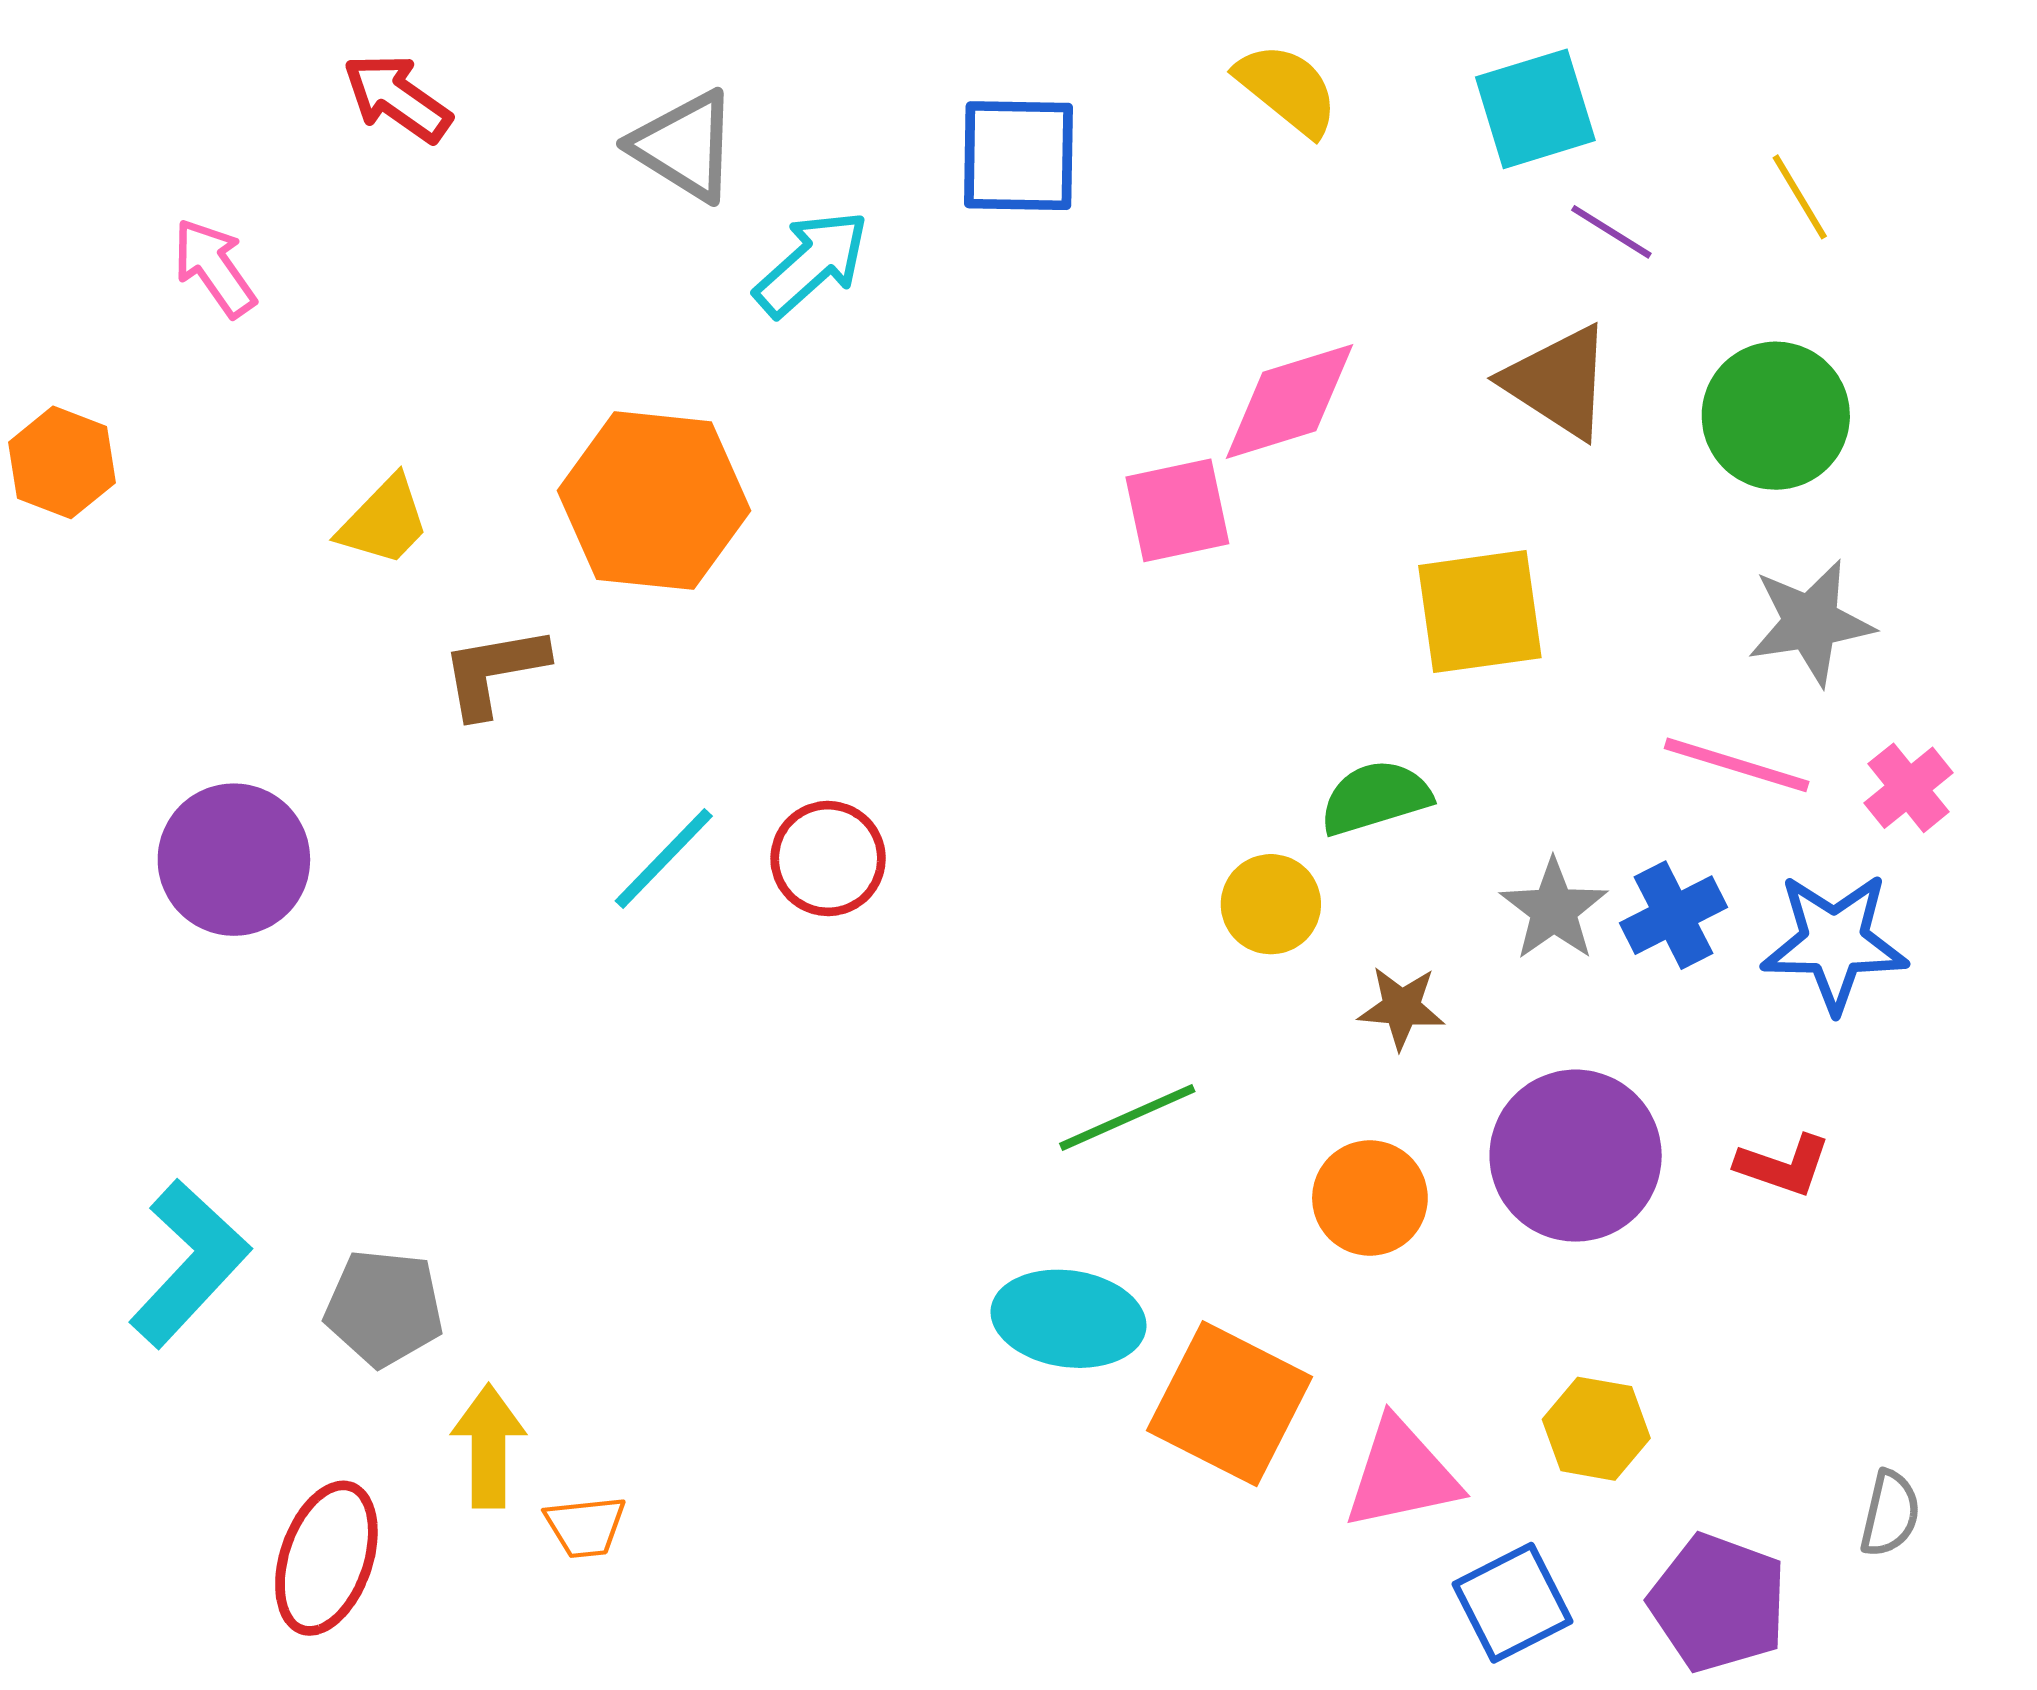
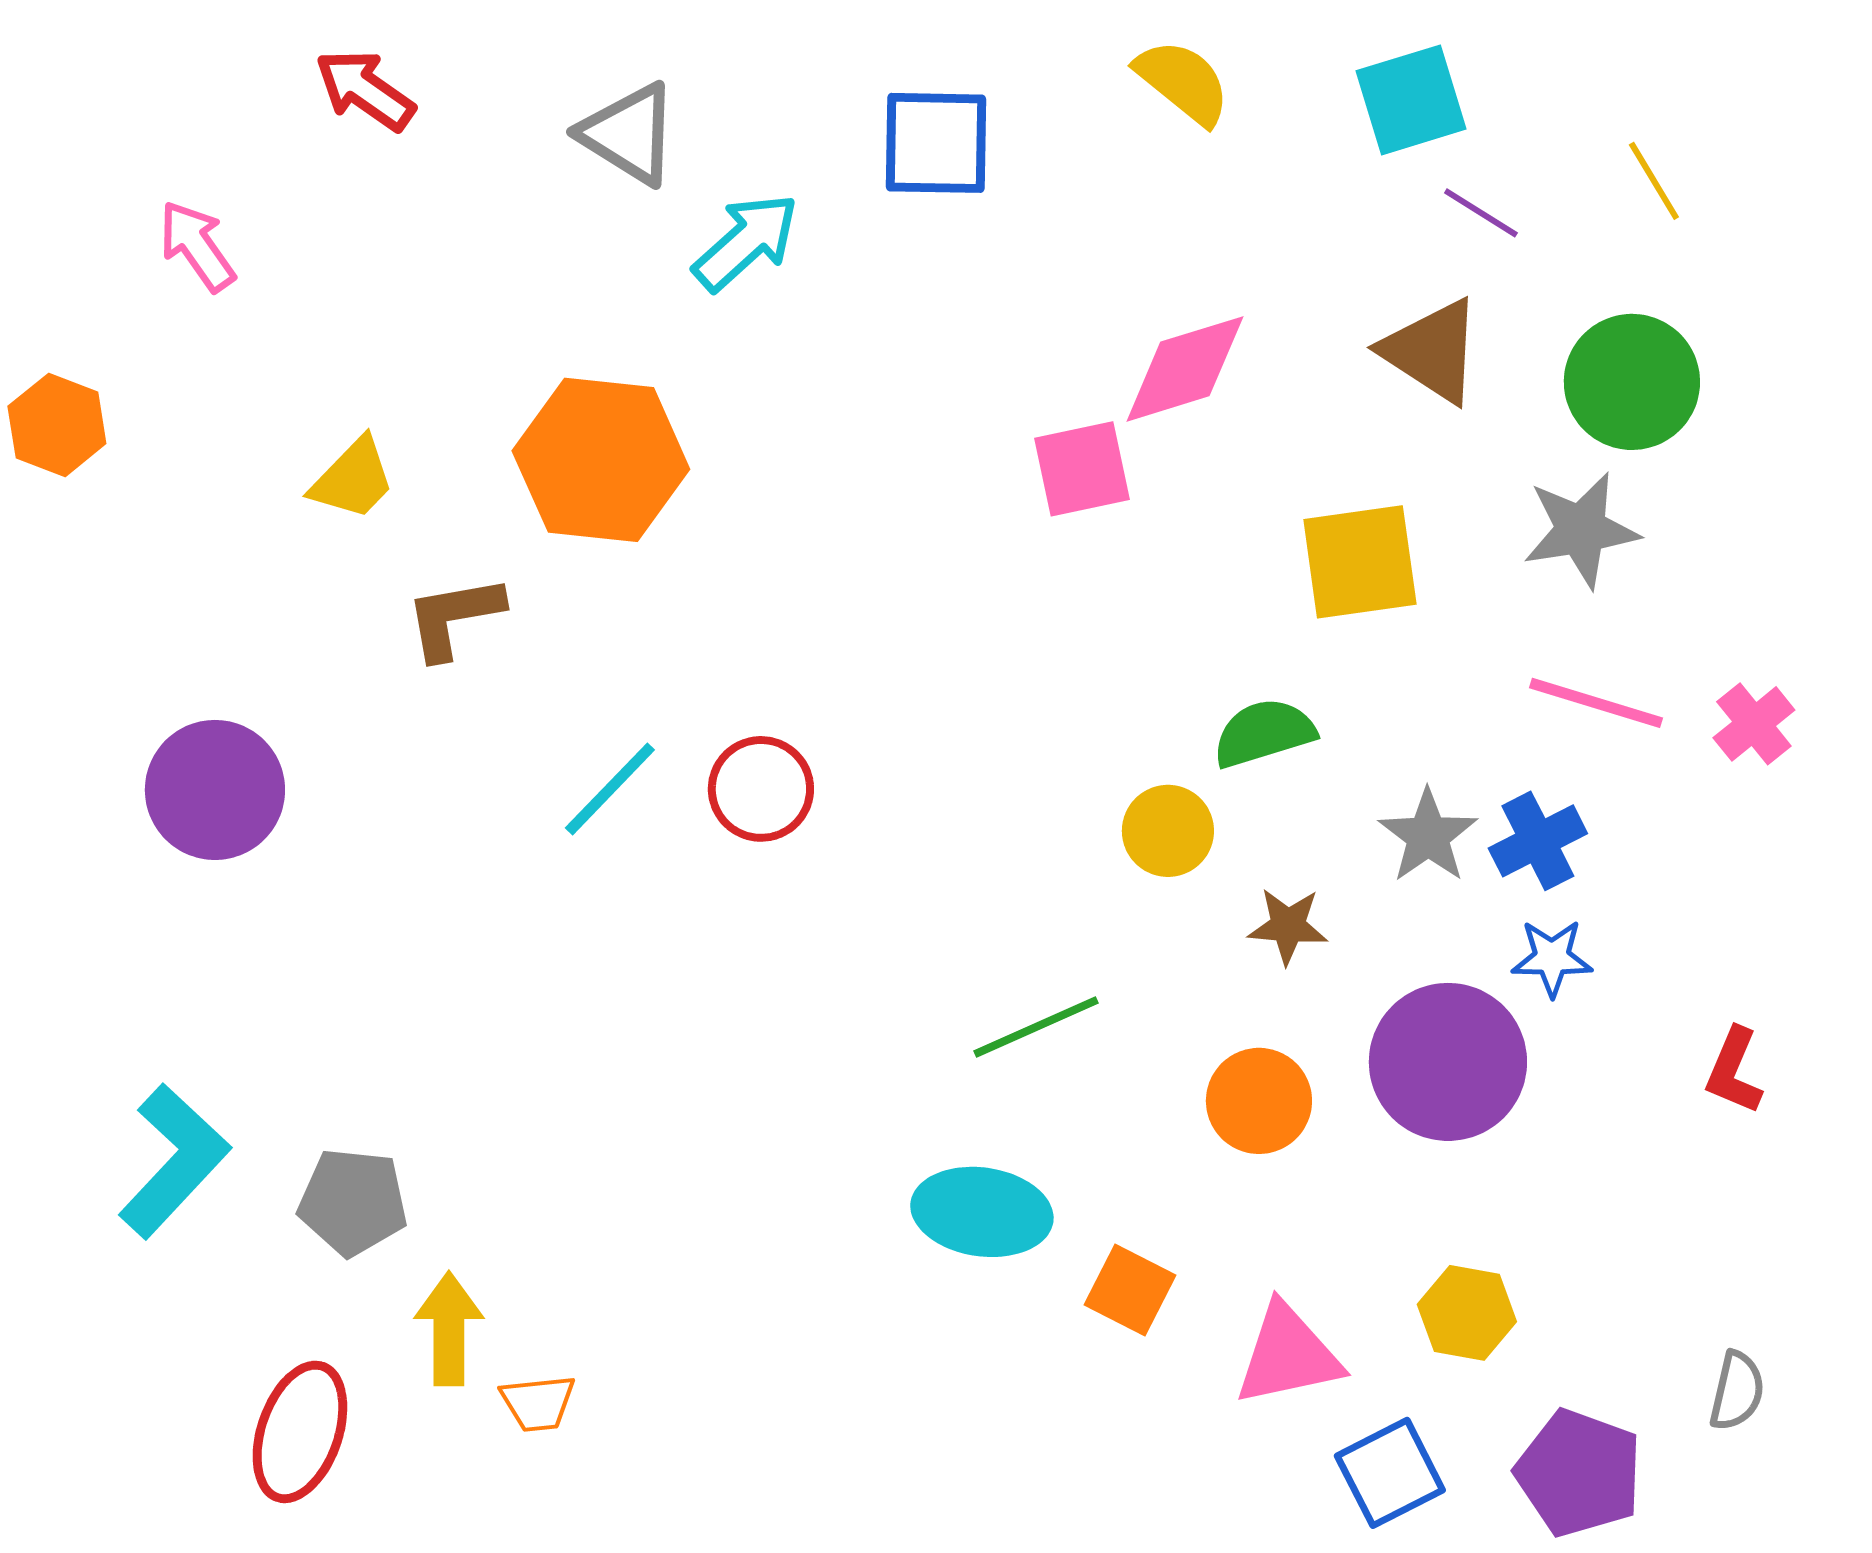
gray star: (1811, 622) -> (1581, 530), moved
blue star: (1835, 942) -> (1552, 958), moved, size x0.6
red L-shape: (1783, 1165) -> (1734, 1071), moved, turned 94
orange square: (1230, 1404) -> (1130, 1290), size x0.6

